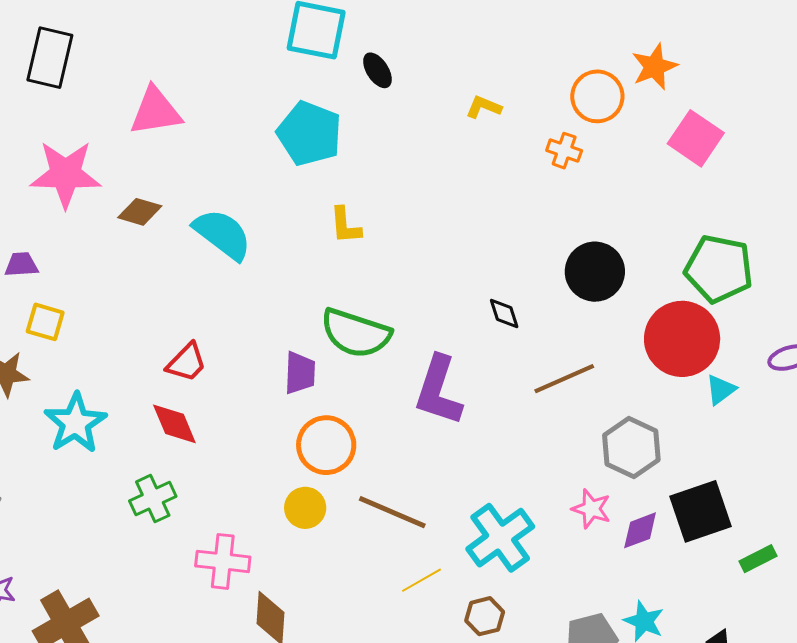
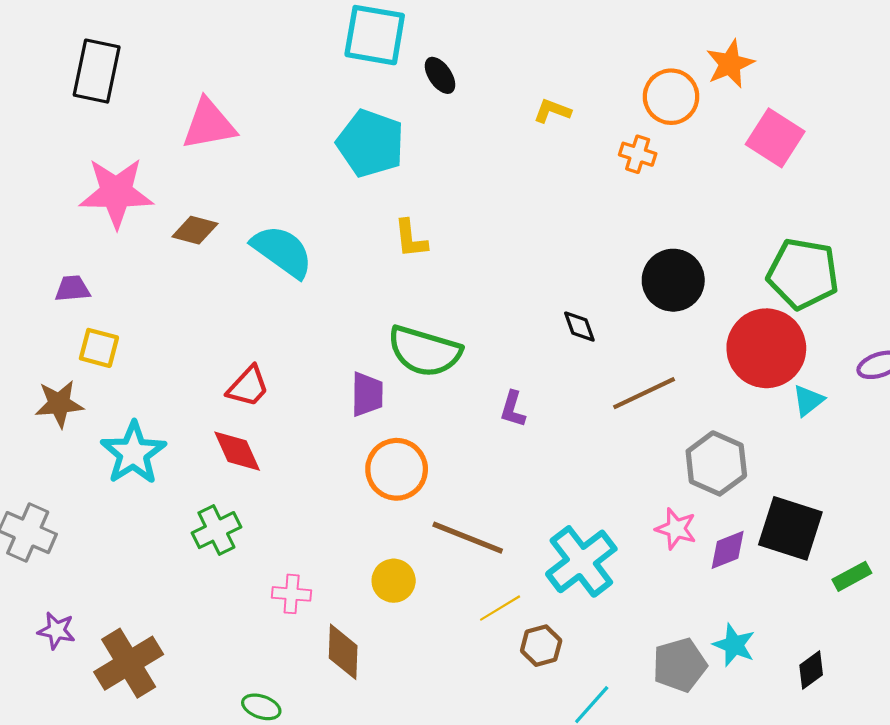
purple L-shape: (439, 391) -> (513, 409), size x0.5
yellow circle: (305, 508) -> (394, 581), moved
black square: (700, 511) -> (790, 528), turned 38
pink cross: (223, 561) -> (292, 594), size x0.7
brown hexagon: (485, 616) -> (541, 646), moved

